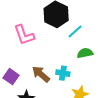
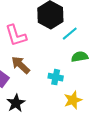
brown arrow: (41, 74) -> (21, 65), moved

